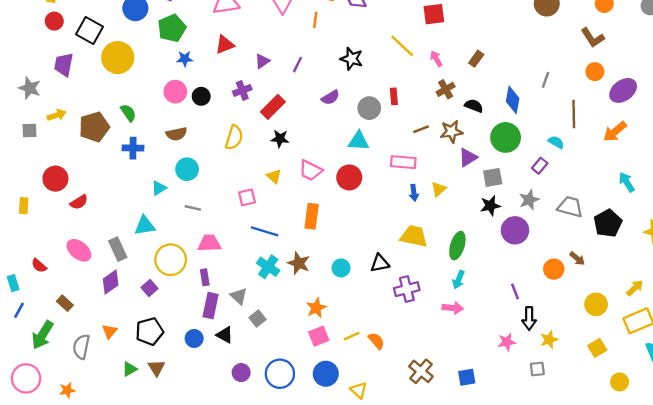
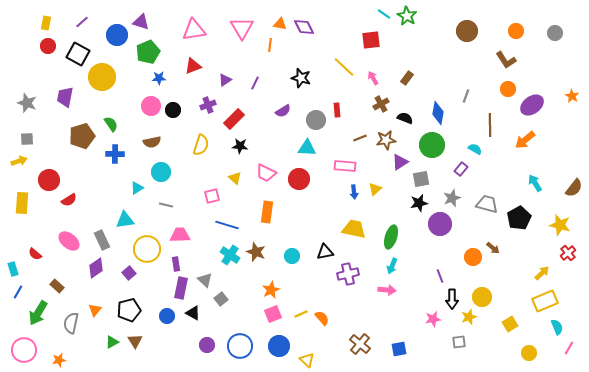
purple trapezoid: (64, 65) -> (65, 97), moved
yellow arrow: (57, 115) -> (19, 161), moved
yellow rectangle: (24, 206) -> (22, 203), size x1.5
yellow circle: (596, 304) -> (482, 297), moved

